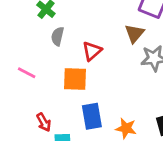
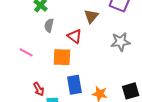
brown triangle: (135, 34) -> (91, 16), moved
red triangle: (92, 51) -> (75, 36), turned -42

